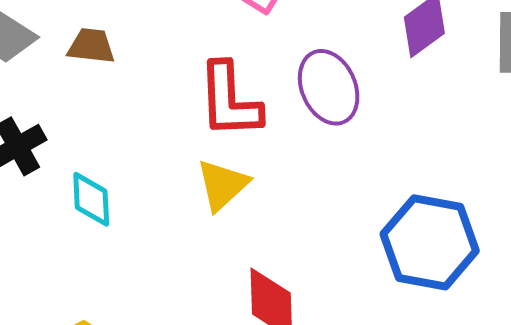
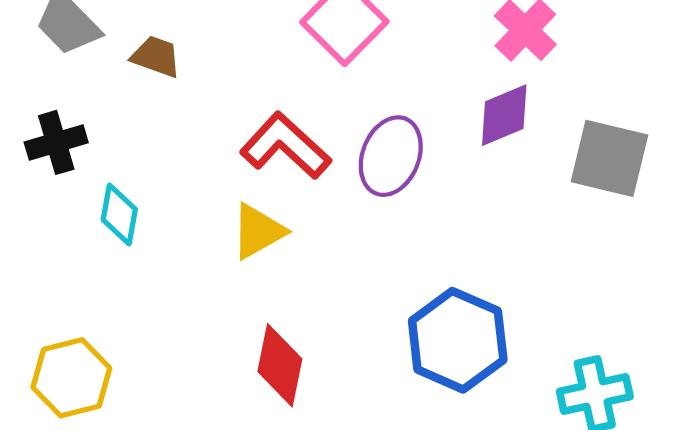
purple ellipse: (329, 87) -> (391, 156), turned 32
red L-shape: (229, 100) -> (285, 146), turned 122

